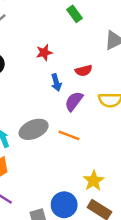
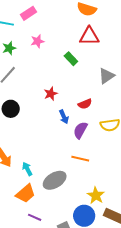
gray ellipse: (34, 129) -> (55, 180), moved
yellow star: (94, 181) -> (96, 195), moved

